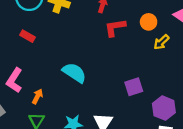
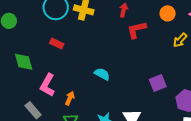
orange circle: (149, 22) -> (168, 13), moved
cyan semicircle: (74, 73) -> (102, 74), size x0.7

